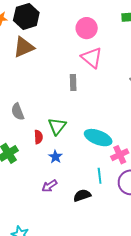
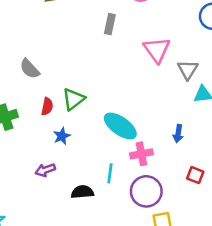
pink triangle: (92, 58) -> (157, 50), moved
gray rectangle: (73, 83) -> (110, 24), moved
gray semicircle: (18, 112) -> (30, 69), turned -36

